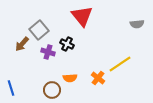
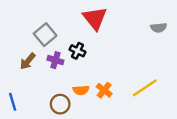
brown arrow: (22, 44) -> (28, 61), moved
yellow line: (120, 64) -> (145, 88), moved
orange cross: (98, 78) -> (104, 90), moved

